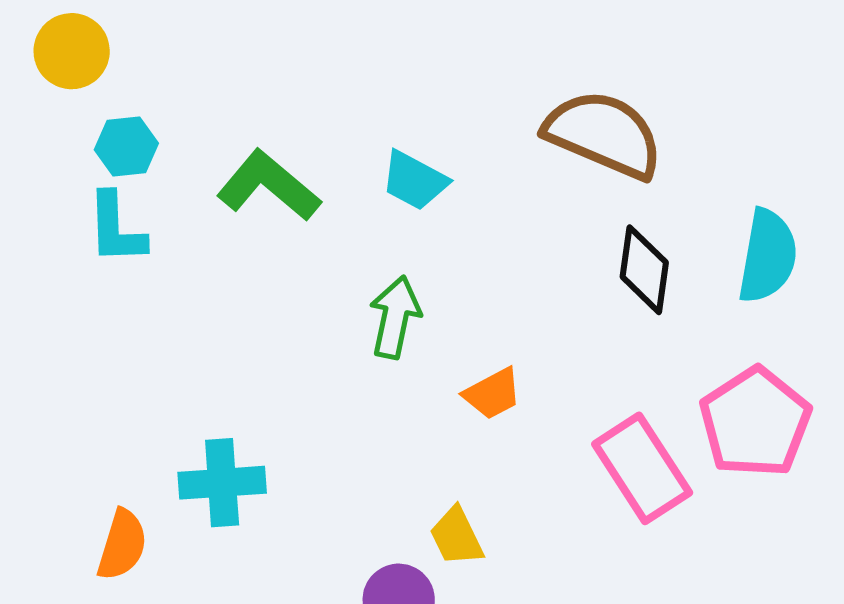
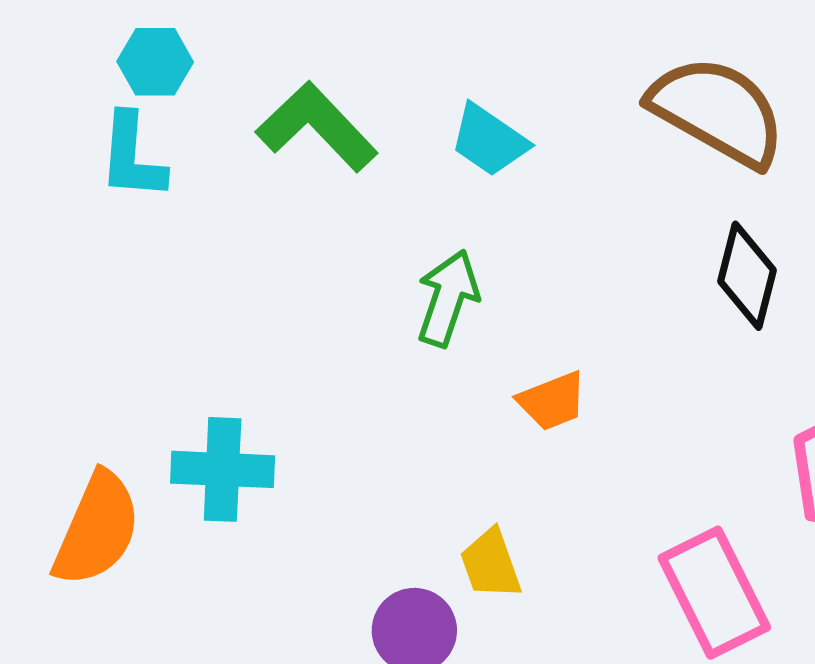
pink rectangle: (642, 468) -> (714, 593), moved
orange semicircle: (122, 545) -> (97, 529), size x1.4

